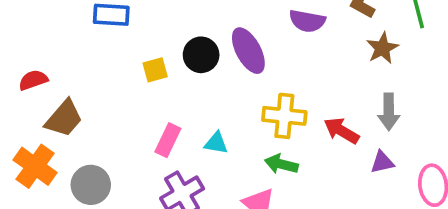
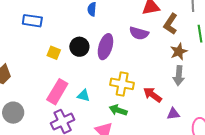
purple ellipse: (248, 51) -> (105, 47), turned 40
yellow square: (155, 70) -> (54, 53), turned 32
gray arrow: (389, 112) -> (179, 76), moved
pink rectangle: (168, 140) -> (57, 92), size x1.4

